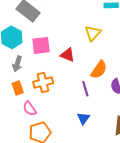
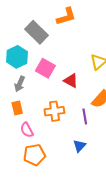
pink square: (41, 45) -> (45, 68), turned 30
orange cross: (43, 82) -> (54, 111), moved

